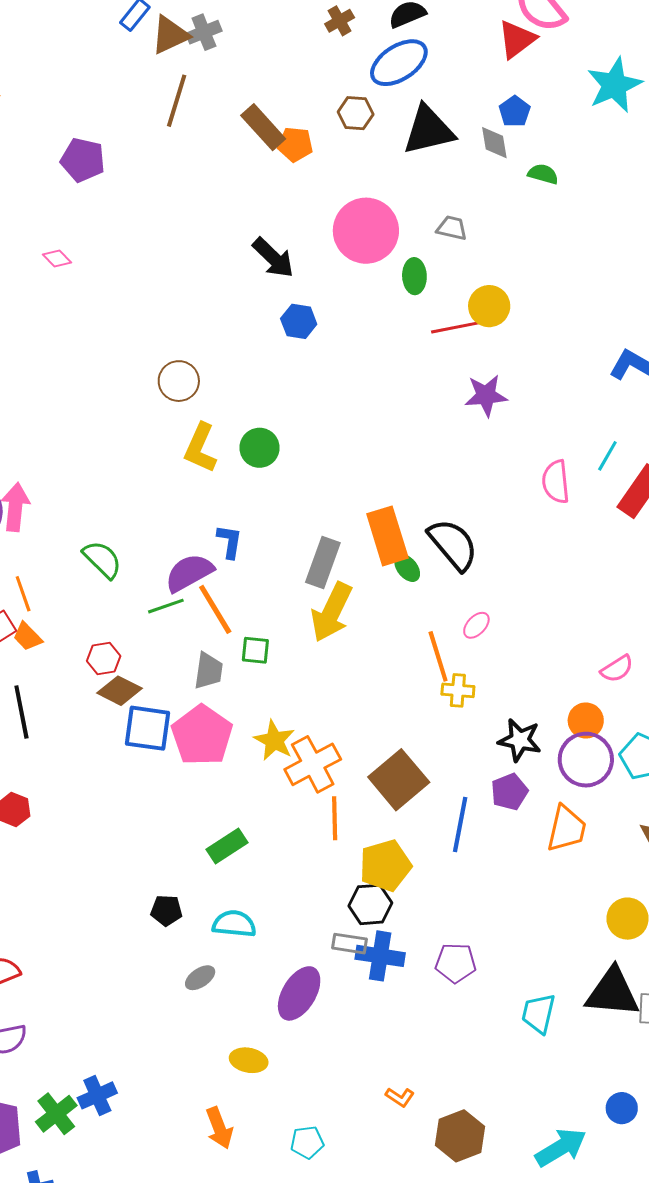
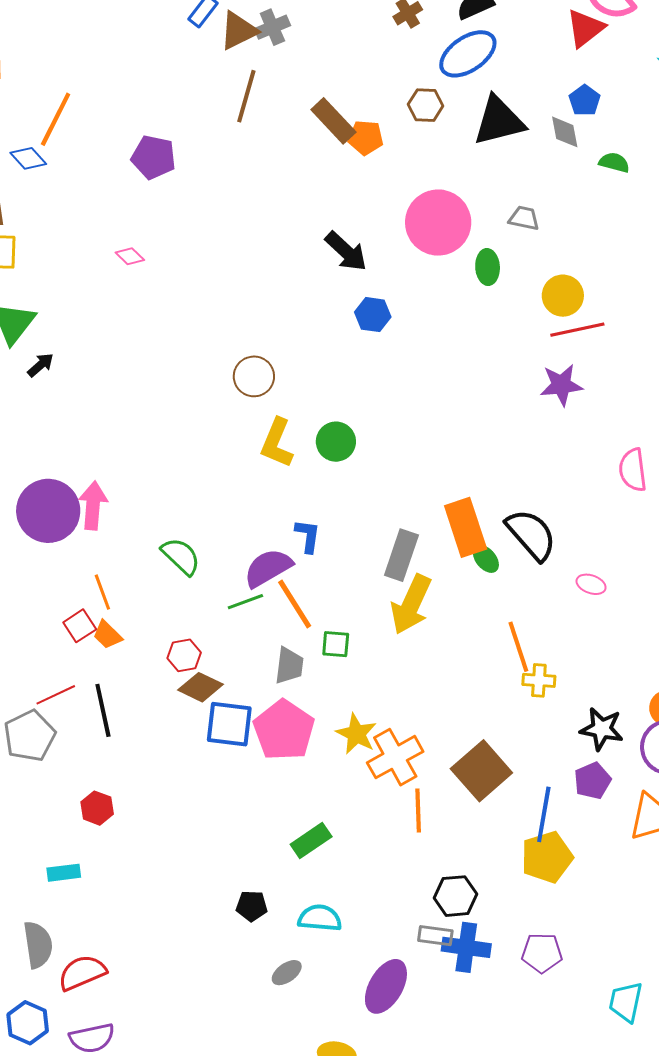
red line: (458, 327) -> (577, 330), moved
pink ellipse: (476, 625) -> (591, 584), moved, turned 68
yellow pentagon: (385, 866) -> (547, 857), moved

